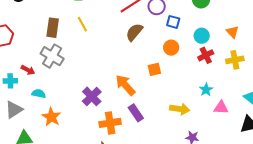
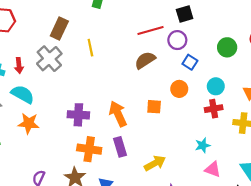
yellow line: (82, 24) -> (90, 48), moved
red arrow: (28, 70) -> (19, 66), turned 40
cyan semicircle: (39, 94) -> (23, 94), size x1.5
purple cross: (92, 96) -> (78, 115), turned 30
yellow arrow: (180, 109) -> (155, 163), moved, turned -54
orange star: (51, 117) -> (29, 123), turned 30

